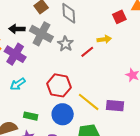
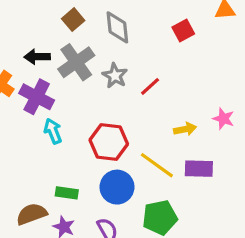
red square: (119, 17) -> (183, 30), moved
gray cross: (41, 34) -> (76, 62), turned 30
yellow arrow: (104, 39) -> (185, 129), moved
cyan arrow: (18, 84) -> (53, 131), moved, turned 105

